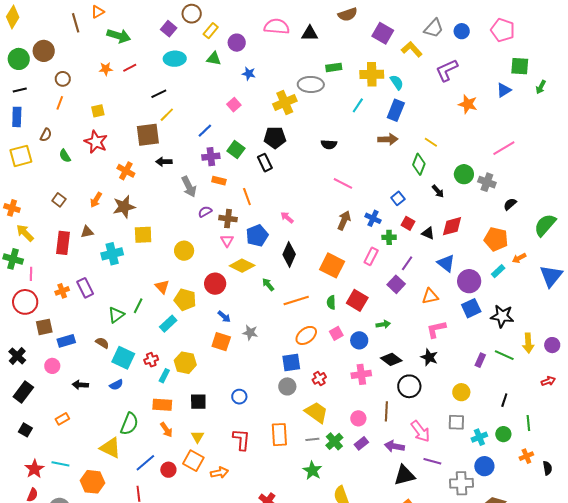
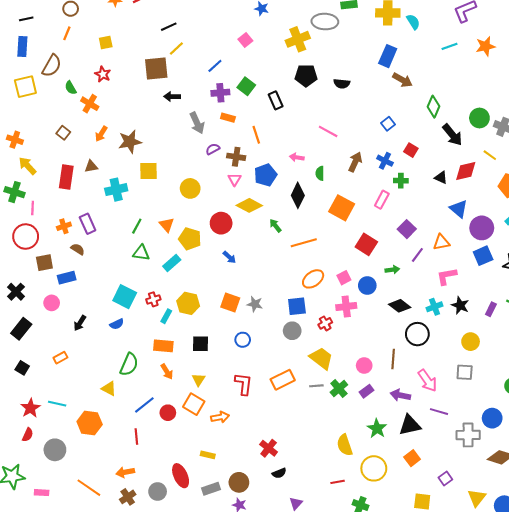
orange star: (468, 104) -> (485, 46), turned -30
cyan line: (358, 105) -> (450, 46), moved, turned 35
blue rectangle: (396, 110) -> (388, 56), moved
brown semicircle: (46, 135) -> (52, 66), size x1.6
black pentagon: (275, 138) -> (306, 75), moved
brown arrow: (388, 139) -> (402, 80), turned 30
red star: (96, 142) -> (103, 74), size x0.7
yellow line: (431, 142) -> (490, 155), moved
orange cross: (126, 171) -> (90, 104), moved
pink line: (343, 183) -> (328, 131), moved
black arrow: (438, 191) -> (452, 135), size x1.6
blue square: (398, 198) -> (388, 124), moved
pink arrow: (287, 217) -> (297, 157), turned -32
red square: (408, 223) -> (411, 150), moved
purple line: (407, 263) -> (417, 255), moved
green semicircle: (331, 302) -> (320, 173), moved
green line: (138, 306) -> (137, 226), moved
green triangle: (116, 315) -> (141, 253), moved, turned 42
gray star: (250, 333) -> (255, 304), moved
orange square: (221, 342) -> (230, 302), moved
brown semicircle: (102, 343) -> (78, 249), moved
black star: (429, 357) -> (460, 305), moved
pink cross: (361, 374) -> (346, 307), moved
black arrow: (80, 385) -> (80, 323), turned -63
orange rectangle: (279, 435) -> (283, 380), turned 65
cyan cross: (479, 437) -> (434, 307), moved
yellow triangle: (110, 448) -> (109, 389), size x0.7
green star: (312, 470) -> (377, 428), moved

